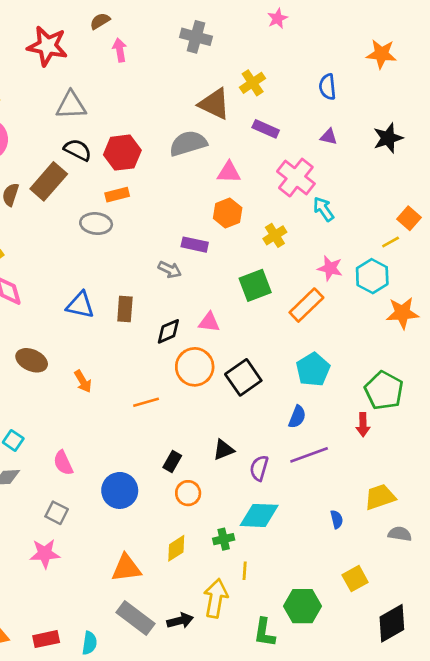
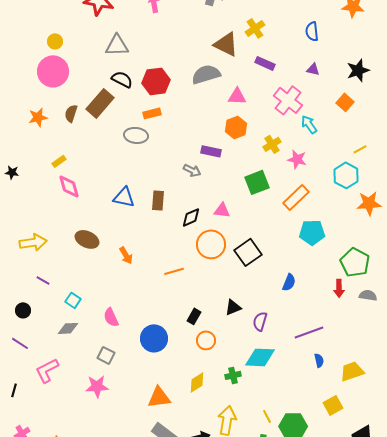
orange square: (409, 218) -> (345, 102), moved
pink star: (330, 268) -> (297, 159), moved
cyan pentagon: (313, 369) -> (312, 232), moved, turned 30
purple line: (309, 455) -> (309, 332), moved
yellow trapezoid: (380, 497) -> (352, 371), moved
gray semicircle: (400, 534) -> (368, 295), moved
yellow line: (245, 571) -> (267, 416), moved, turned -32

